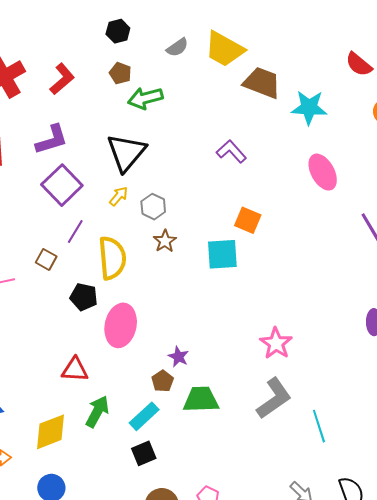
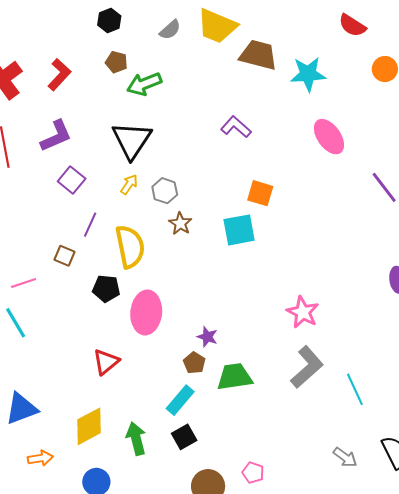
purple square: (62, 185) -> (72, 180), size x0.7
red triangle: (75, 370) -> (106, 362), turned -36
green arrow: (97, 412) -> (136, 439), moved, turned -36

